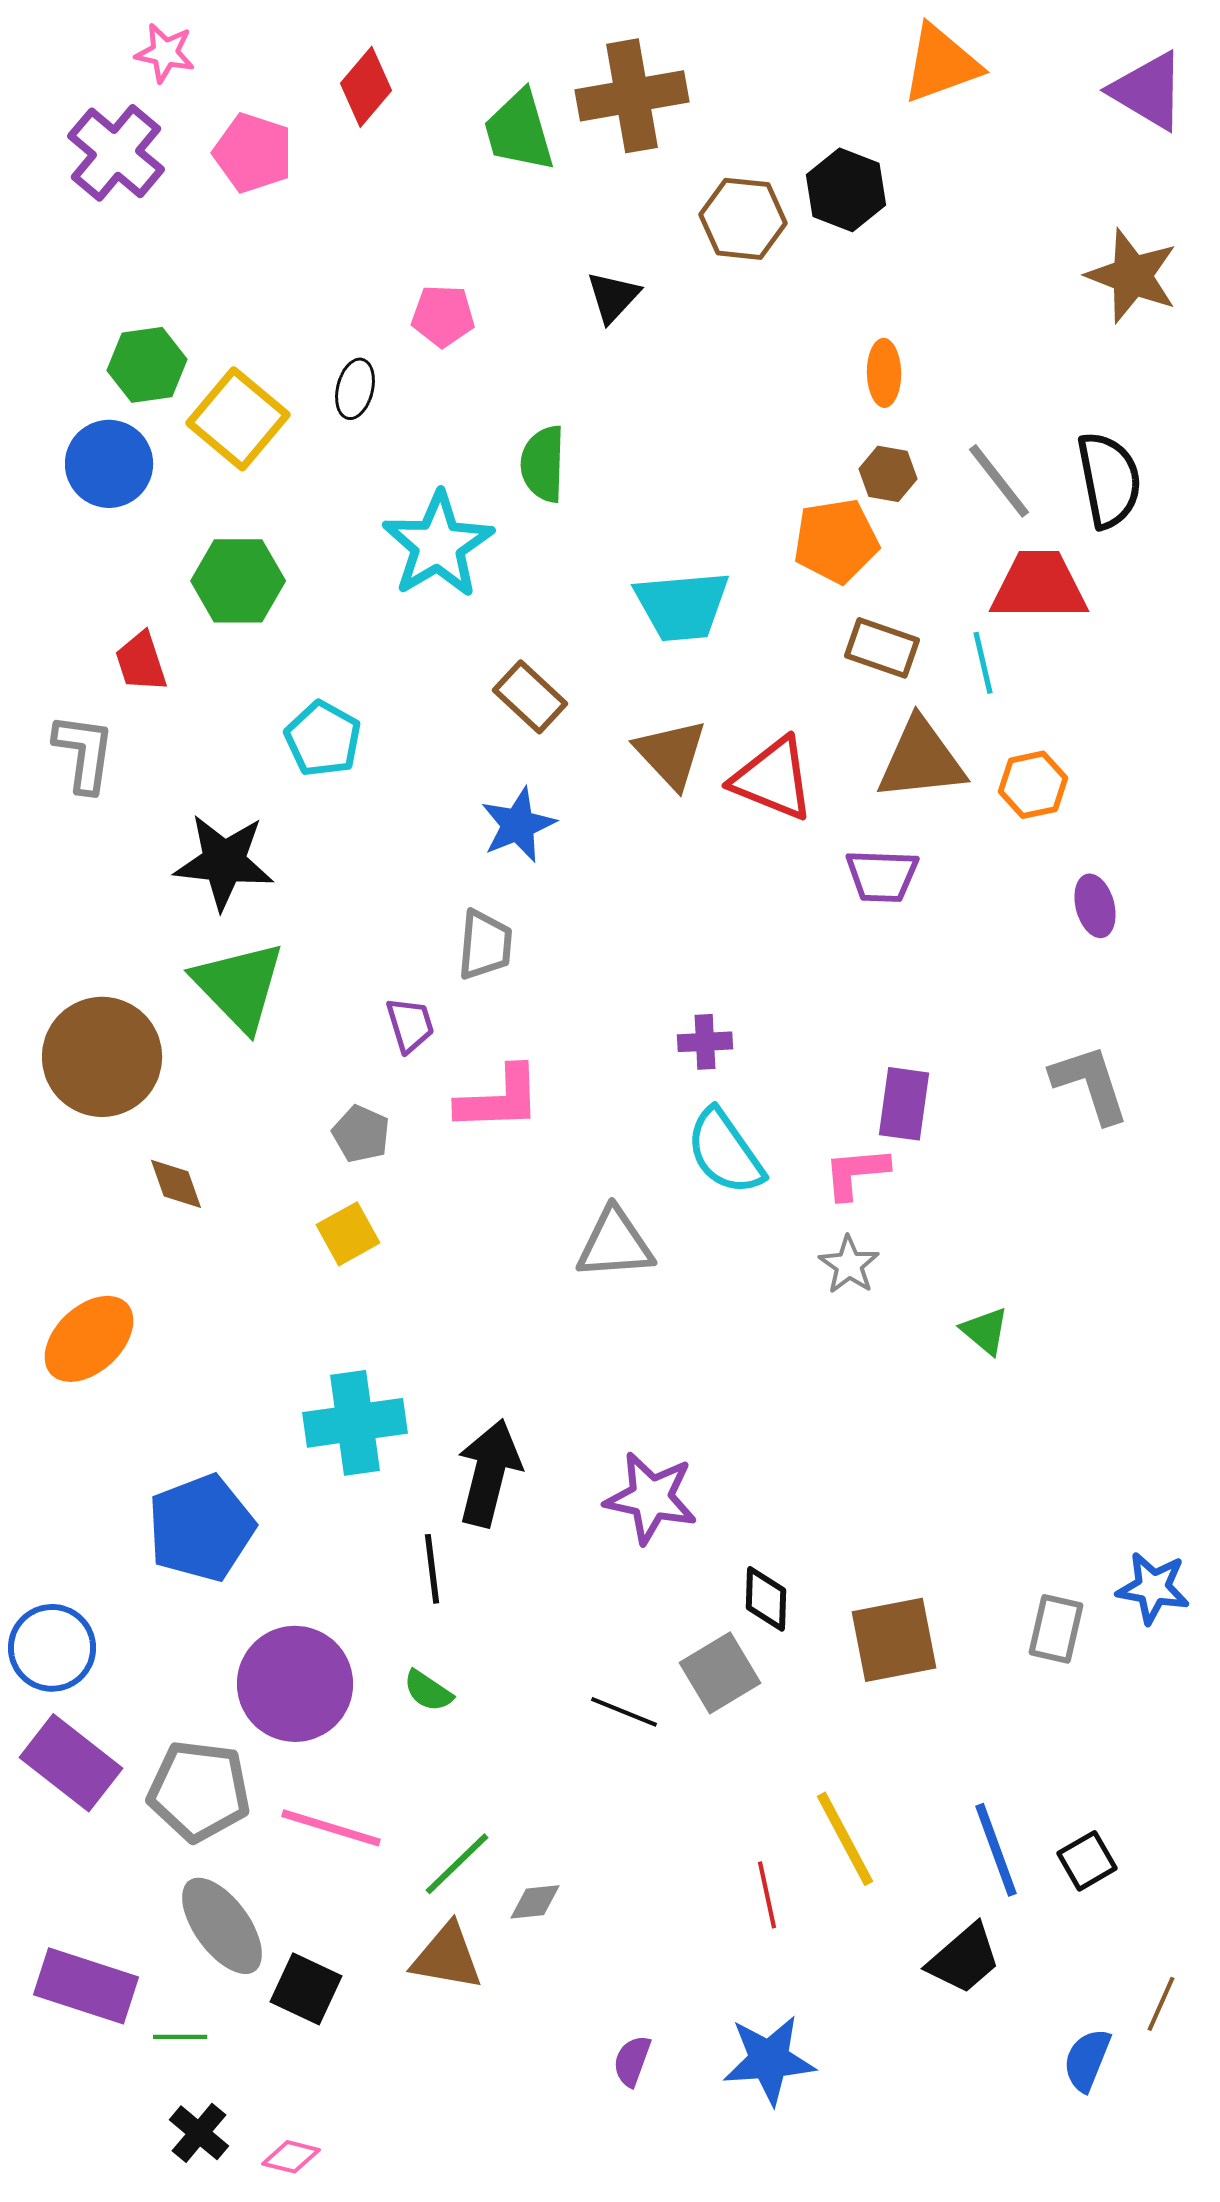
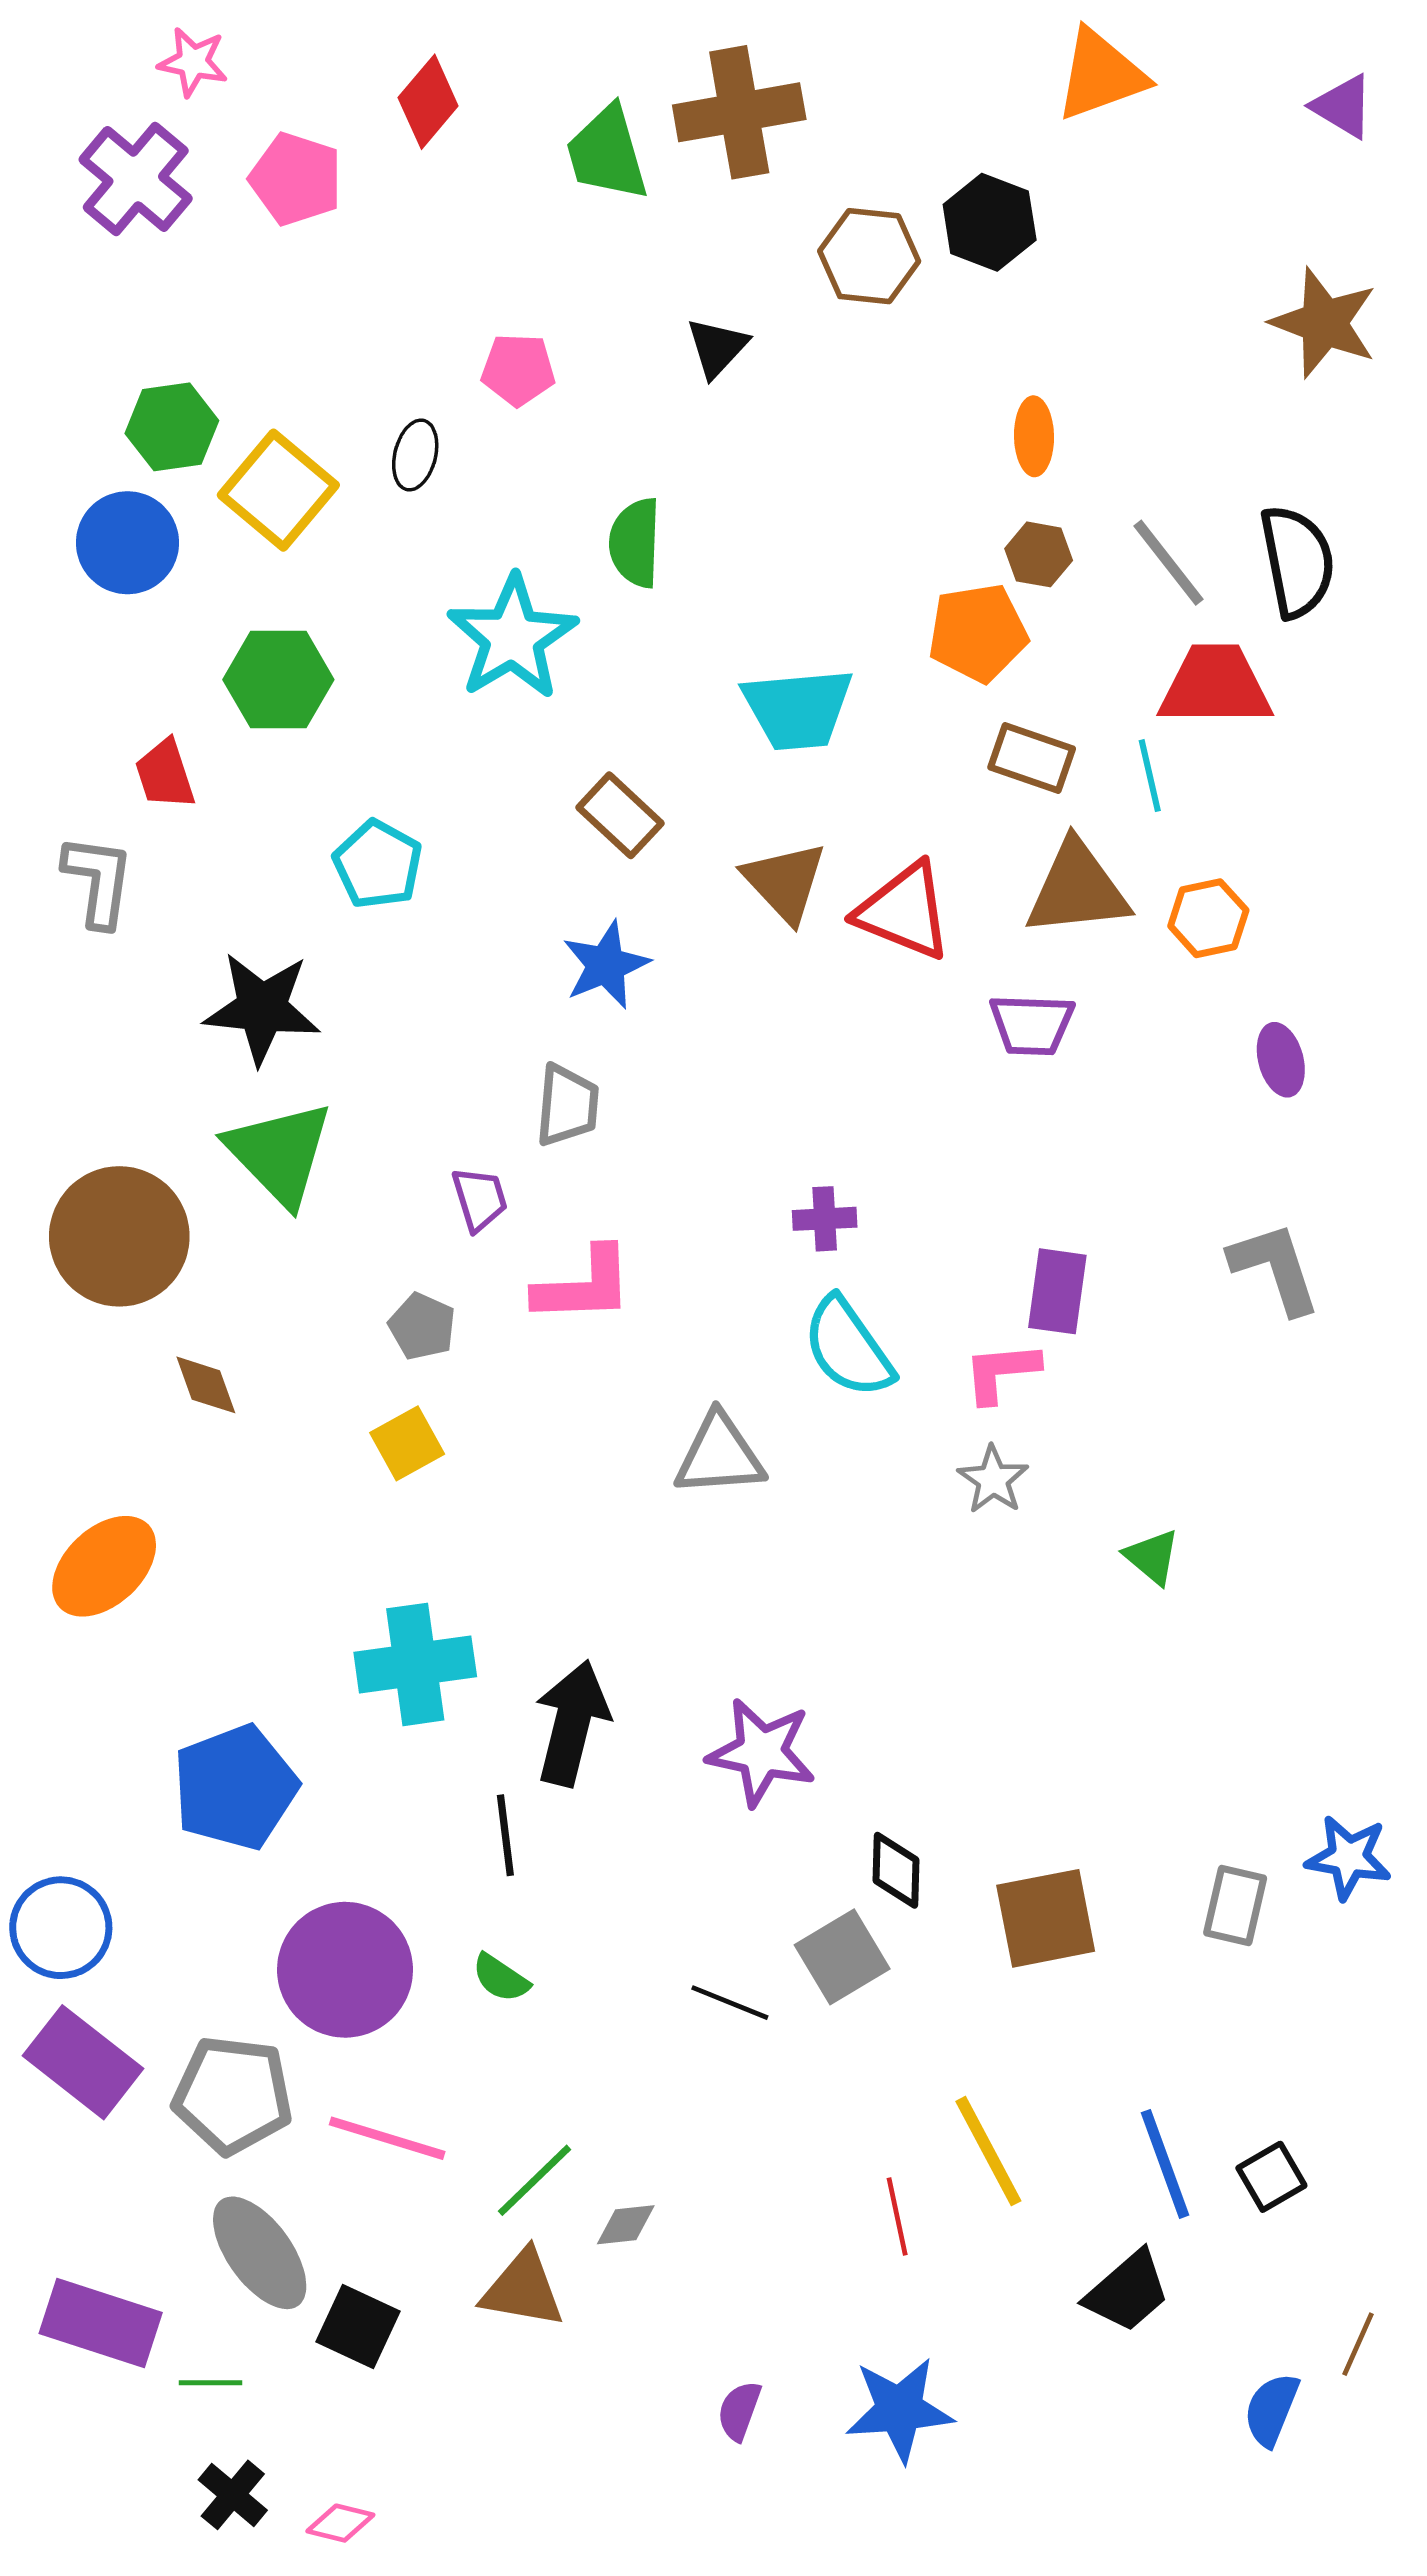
purple triangle: (1148, 91) -> (1343, 106), size x0.7

